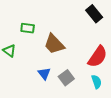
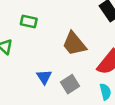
brown trapezoid: (54, 44) -> (74, 44), moved

